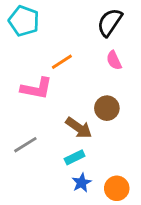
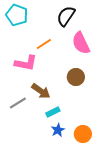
black semicircle: (110, 22) -> (66, 16), moved
pink semicircle: (114, 60) -> (81, 43), size x1.6
brown arrow: (79, 128) -> (41, 91), moved

